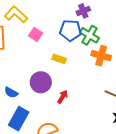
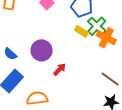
green cross: (90, 35) -> (97, 26), moved
yellow rectangle: (59, 59) -> (82, 31), moved

